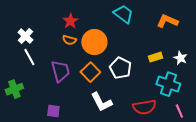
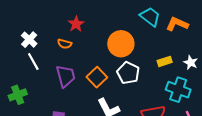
cyan trapezoid: (123, 14) -> (150, 17), moved
orange semicircle: (69, 40) -> (65, 44), moved
orange circle: (94, 42) -> (121, 44), moved

